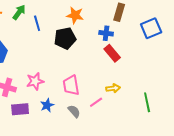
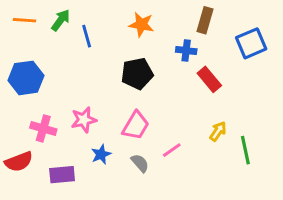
black pentagon: (65, 38) -> (137, 74), moved
red rectangle: (112, 53) -> (209, 79), moved
pink trapezoid: (71, 85) -> (136, 126), turned -140
yellow arrow: (113, 88) -> (218, 131), moved, turned -48
purple rectangle: (20, 109) -> (62, 175), moved

